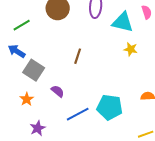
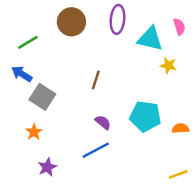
yellow star: (131, 49) -> (168, 65), moved
purple semicircle: (58, 91) -> (103, 122), moved
cyan pentagon: (110, 107) -> (145, 116), moved

